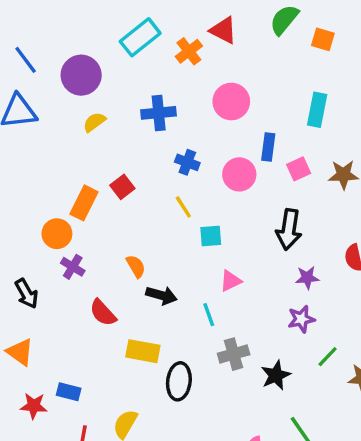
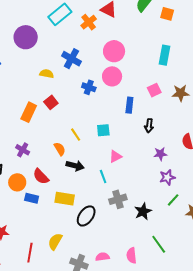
blue cross: (159, 113) -> (71, 59), turned 36
yellow semicircle: (94, 122) -> (47, 74), moved, turned 48
blue rectangle: (268, 147) -> (129, 105), moved
pink circle: (239, 174) -> (112, 76), moved
yellow line: (183, 207) -> (76, 135), moved
black arrow: (289, 229) -> (149, 126), size x0.6
orange circle: (57, 234) -> (17, 182), moved
purple star: (301, 319) -> (167, 177), moved
black ellipse: (179, 381) -> (86, 216), turned 30
blue rectangle: (69, 392) -> (32, 198), moved

